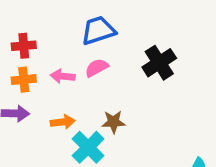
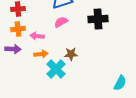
black cross: (159, 63) -> (98, 19), turned 30
pink arrow: (63, 76) -> (37, 36), moved

